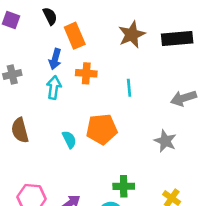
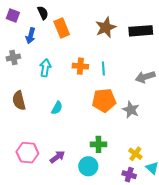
blue arrow: (55, 59) -> (31, 36), moved
orange cross: (86, 73) -> (80, 66), moved
orange pentagon: (102, 129) -> (104, 100), moved
cyan semicircle: (69, 139) -> (57, 108), turned 56

